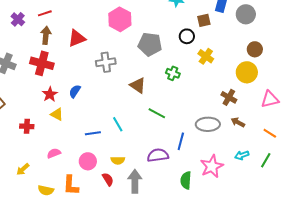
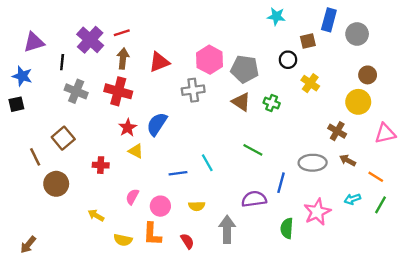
purple cross: (18, 19) -> (90, 40), size x1.6
pink hexagon: (120, 19) -> (210, 60), moved
brown triangle: (138, 85) -> (241, 102), moved
blue semicircle: (75, 91) -> (157, 124), size x1.5
orange line: (270, 133) -> (376, 177), moved
pink semicircle: (54, 153) -> (132, 197), turned -40
yellow semicircle: (118, 160) -> (197, 206), moved
pink circle: (88, 161) -> (160, 206), moved
yellow arrow: (23, 169) -> (96, 215), turned 72
red semicircle: (108, 179) -> (187, 241), moved

